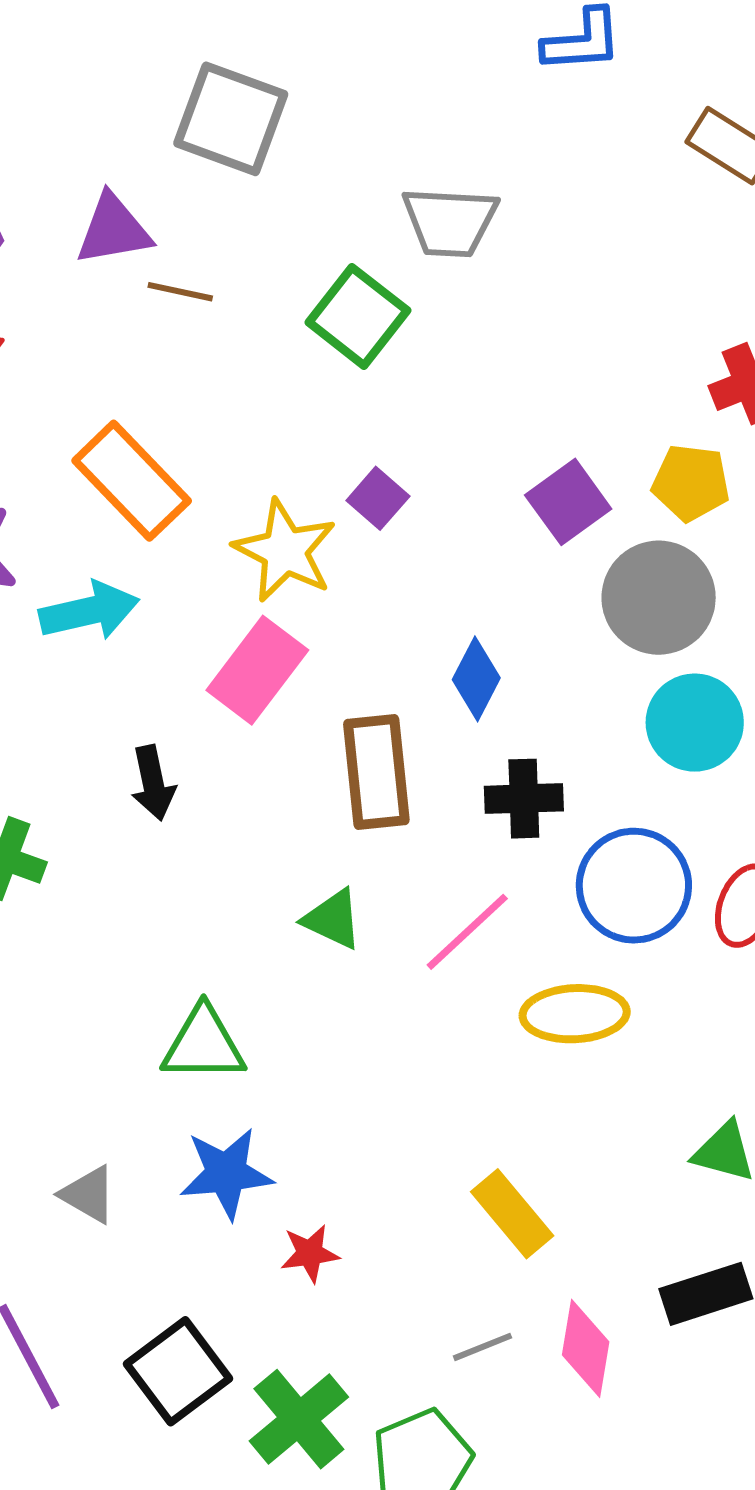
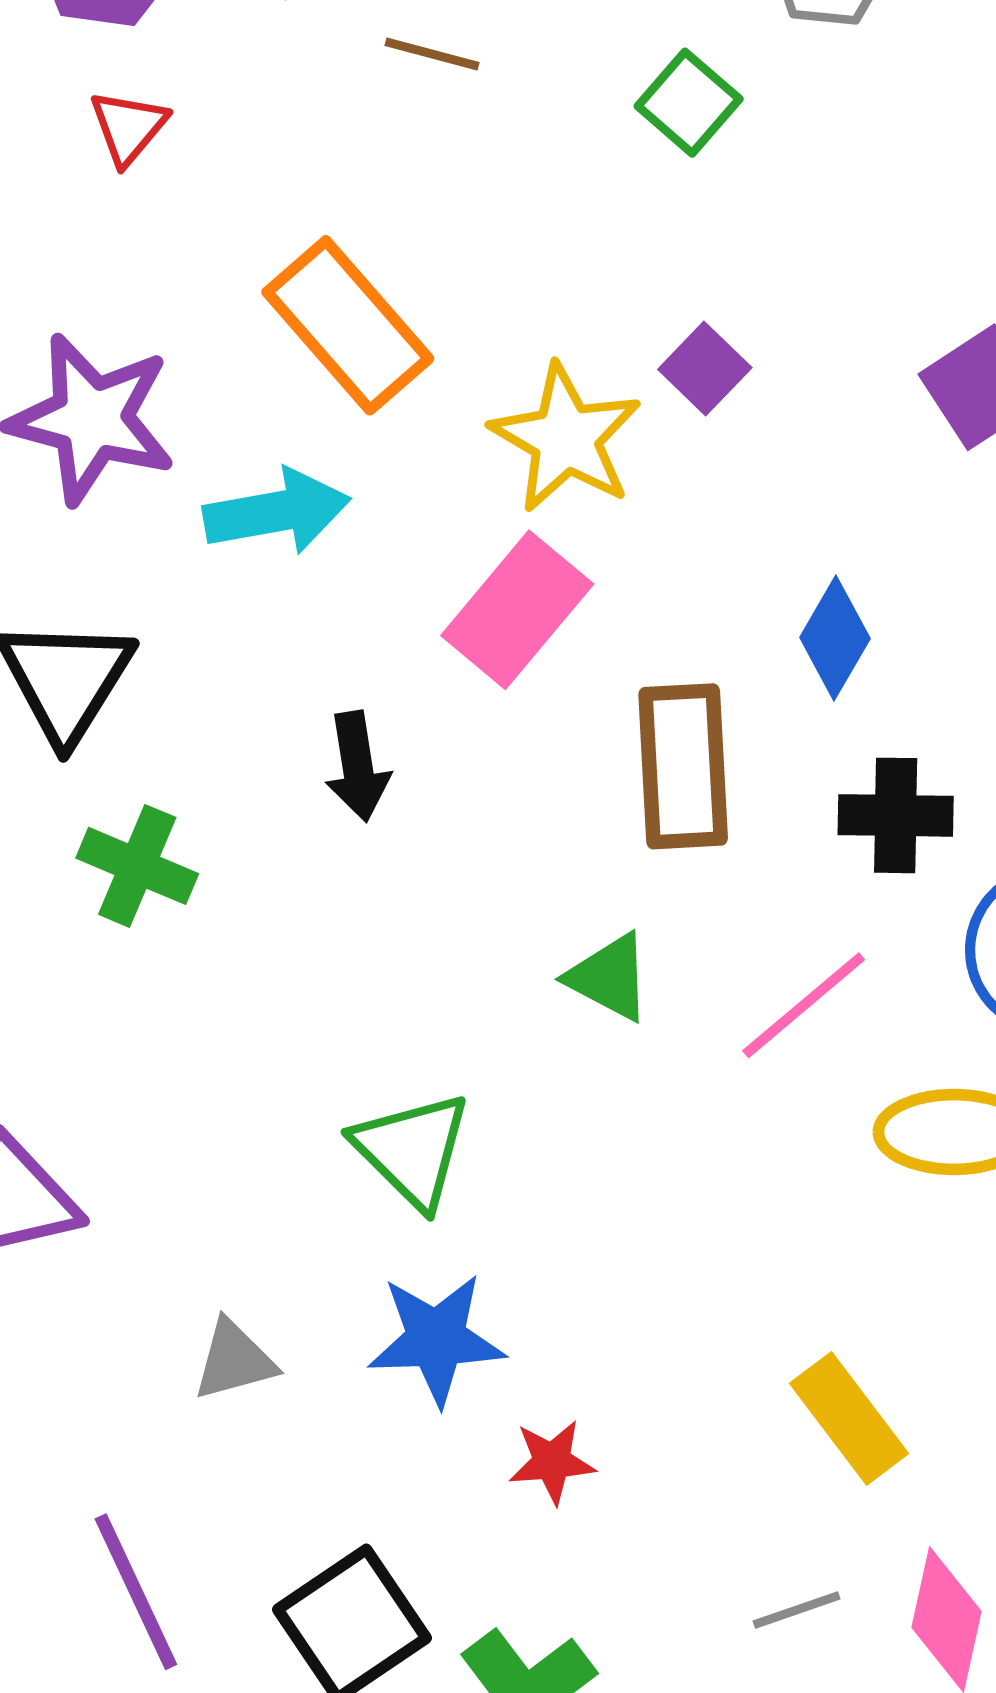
green square: (358, 316) -> (689, 103), size x0.7
green triangle: (203, 1044) -> (412, 1150), turned 42
gray triangle: (88, 1194) -> (234, 1360), turned -48

